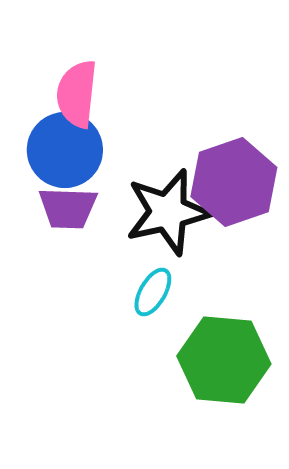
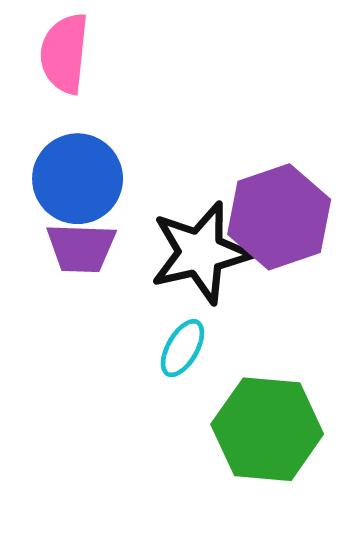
pink semicircle: (77, 94) -> (64, 53), moved

